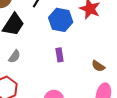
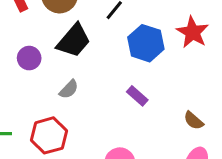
purple rectangle: (60, 55) -> (137, 96), turned -48

